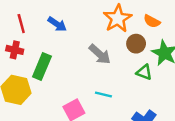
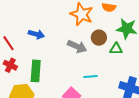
brown circle: (136, 44) -> (99, 38), moved
red cross: (15, 50) -> (10, 65), turned 32

